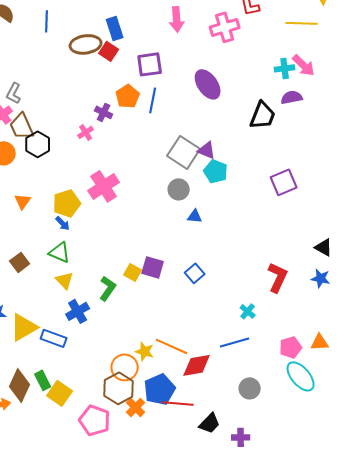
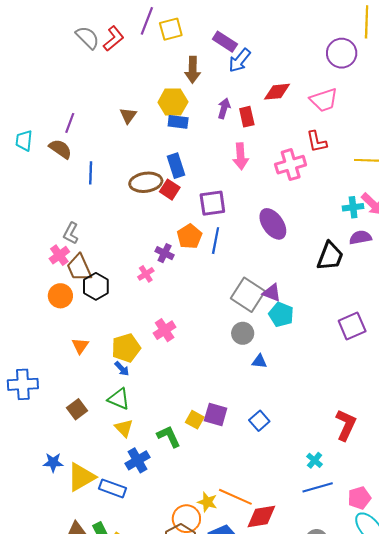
blue line: (47, 21) -> (91, 173), moved
pink cross: (104, 186) -> (165, 330), size x0.7
green L-shape: (108, 288) -> (169, 436), turned -60
blue line: (235, 342) -> (318, 487), moved

